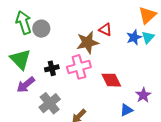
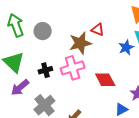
gray circle: (41, 29) -> (43, 31), moved
blue star: (134, 37) -> (126, 47), moved

